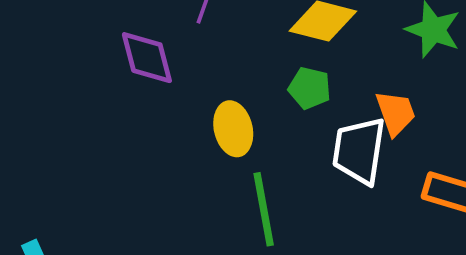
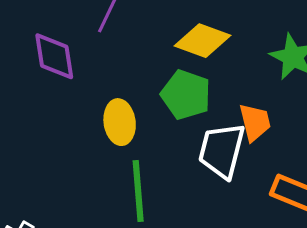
green pentagon: (310, 88) -> (186, 95), size x1.4

